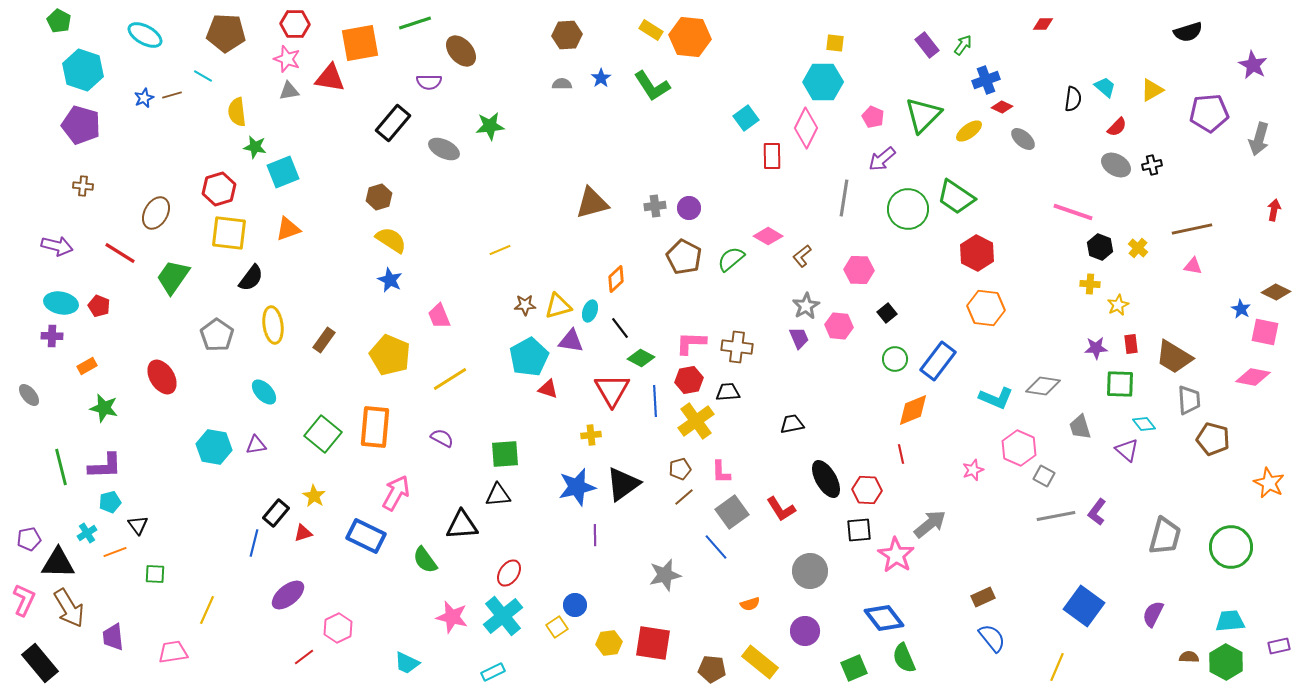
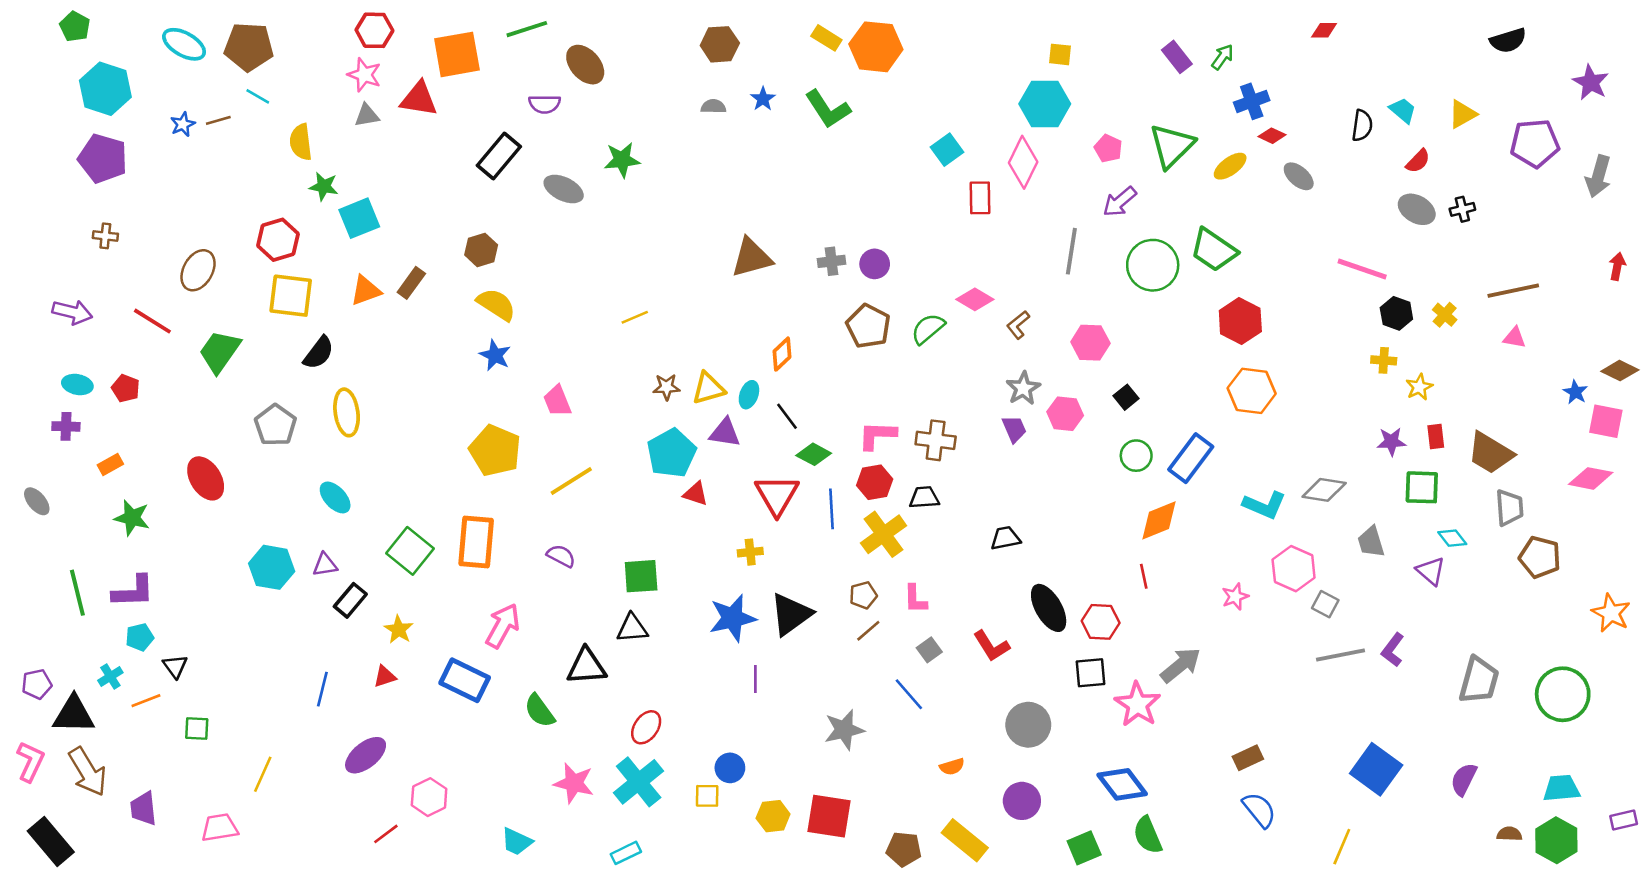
brown pentagon: (226, 33) -> (249, 47), moved
cyan ellipse: (61, 303) -> (77, 385), size x0.7
brown rectangle: (324, 340) -> (411, 283), moved
gray square: (732, 512) -> (929, 650), size x0.6
black rectangle: (276, 513) -> (350, 600), moved
yellow square: (557, 627) -> (707, 796), turned 35

